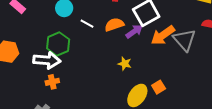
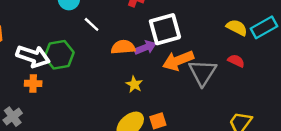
orange semicircle: (114, 25) -> (123, 47), moved
green hexagon: (58, 44) -> (59, 55), moved
yellow star: (125, 64) -> (134, 84), moved

